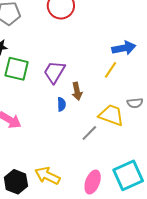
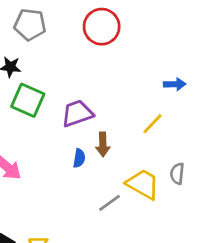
blue arrow: (124, 48) -> (175, 84), moved, size x0.7
purple trapezoid: (54, 72) -> (77, 113), turned 30
gray semicircle: (135, 103) -> (177, 174), turned 91

